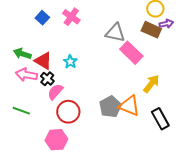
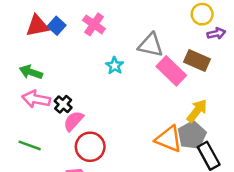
brown rectangle: (151, 30) -> (197, 61), moved
red triangle: (43, 61) -> (37, 26), moved, turned -42
cyan star: (70, 62) -> (115, 66), moved
gray pentagon: (110, 107) -> (192, 135), moved

